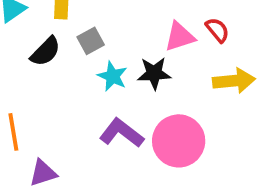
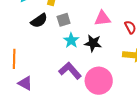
pink triangle: (180, 37) -> (102, 18), moved
purple triangle: (43, 173) -> (25, 83), turned 35

